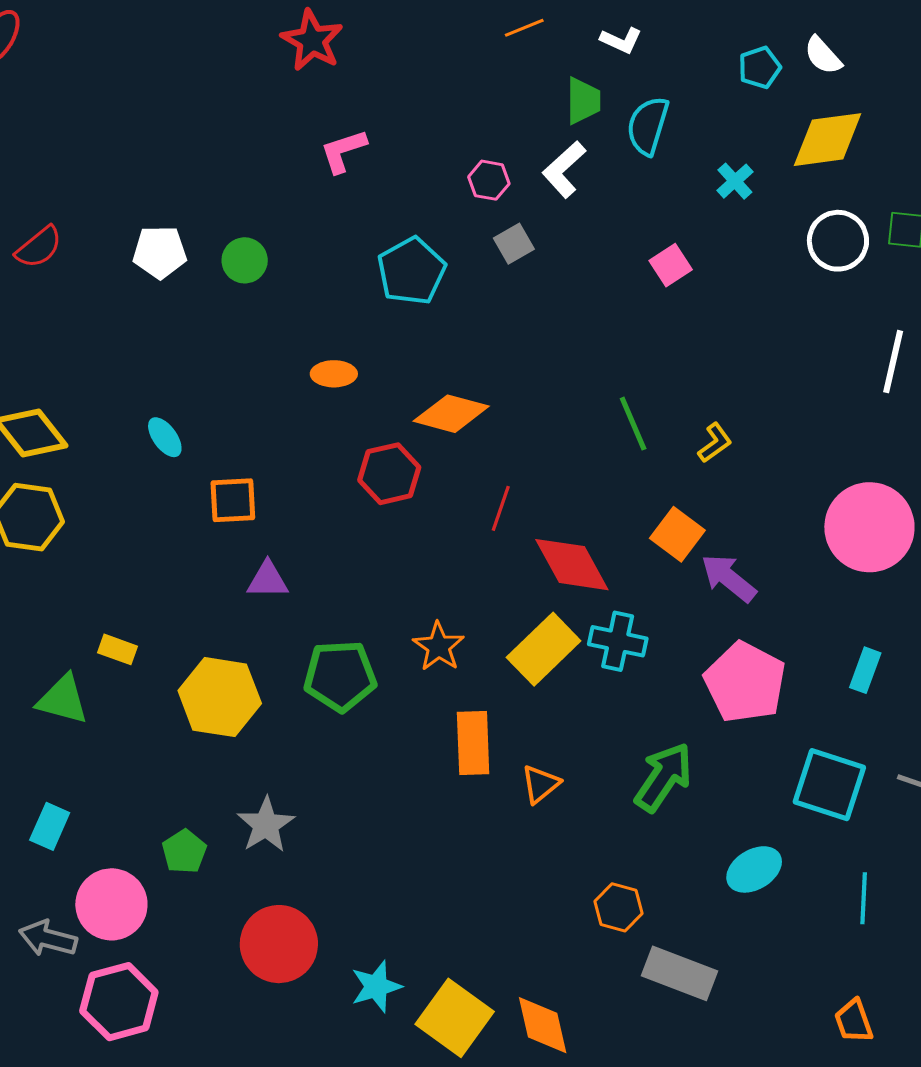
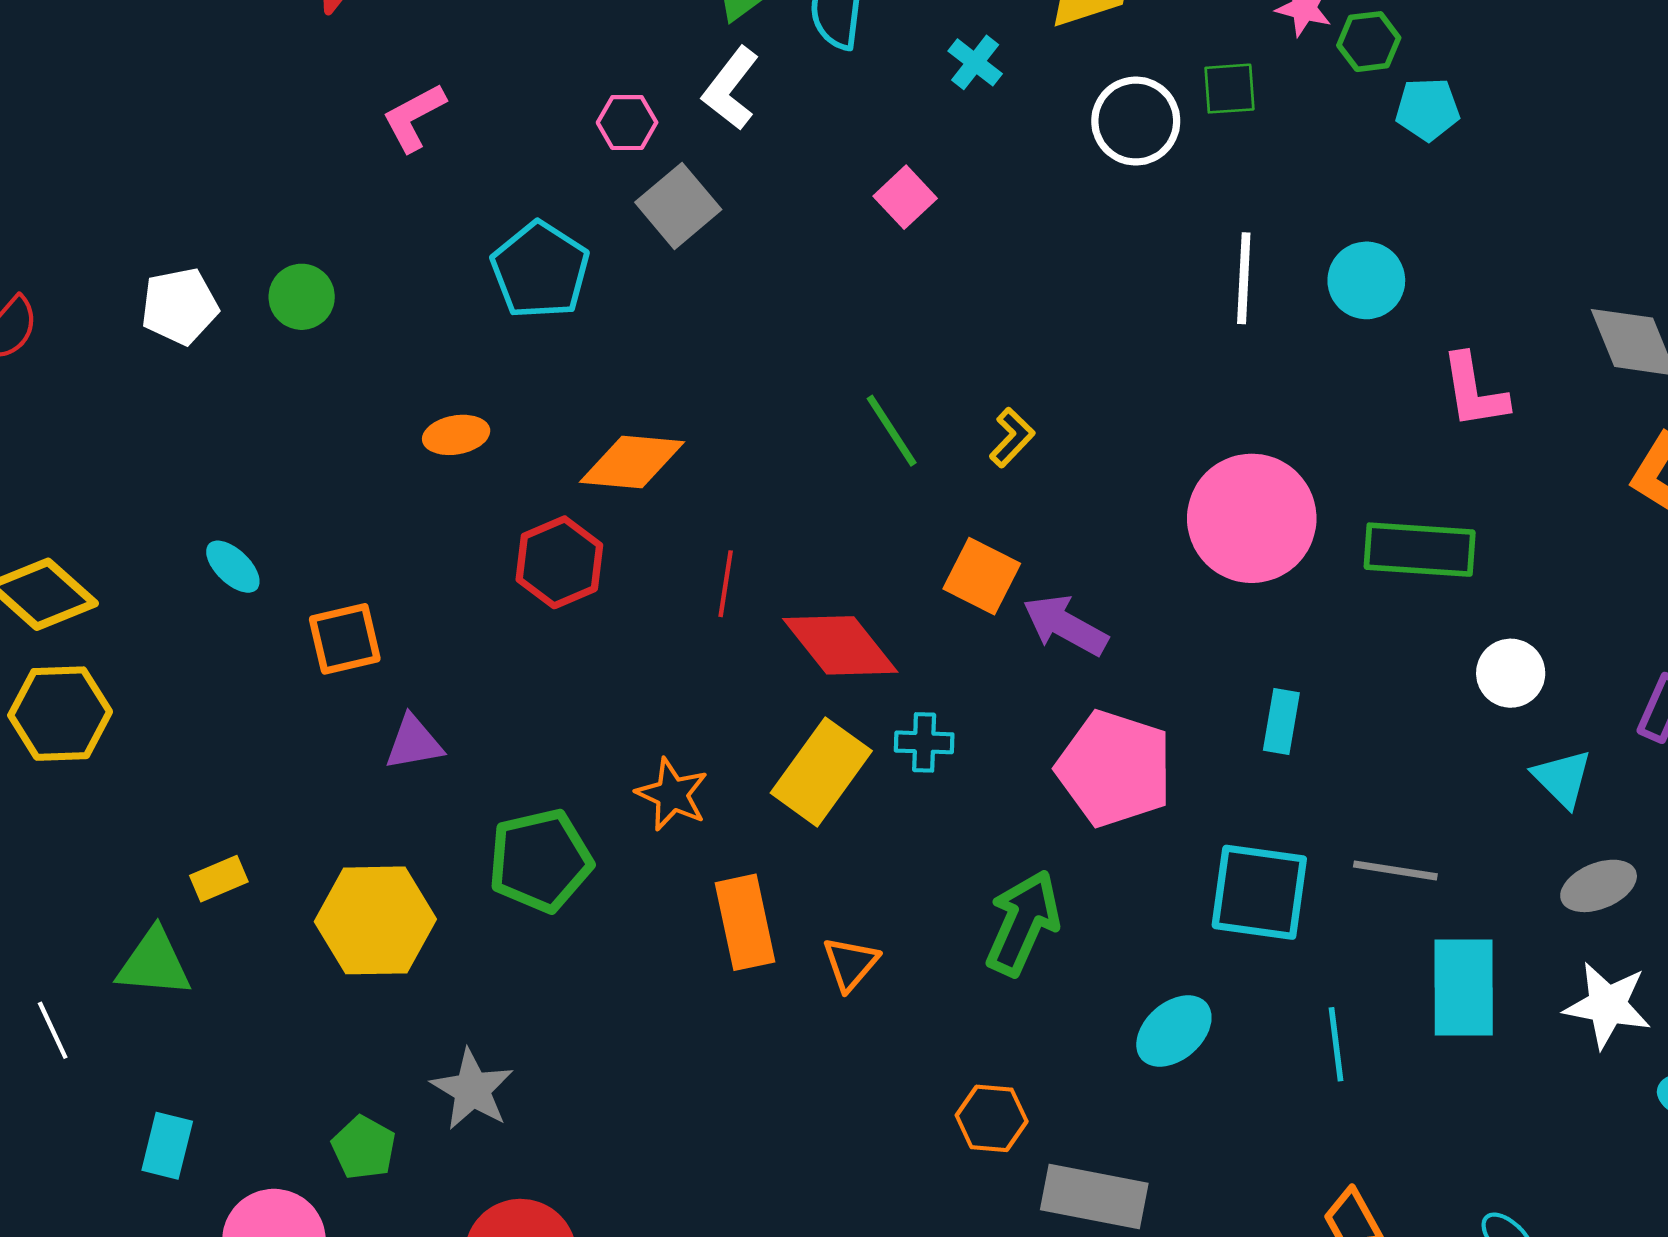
gray square: (514, 244) -> (678, 206), size x1.4
cyan cross: (618, 641) -> (924, 742), size x0.7
yellow rectangle: (117, 649) -> (219, 879), turned -33

